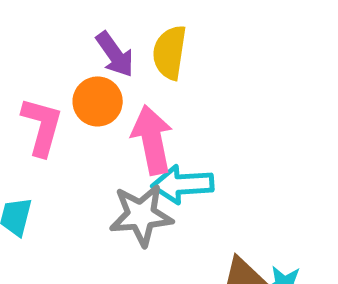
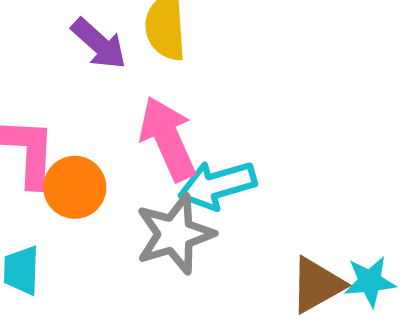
orange circle: (98, 101) -> (75, 187), moved

